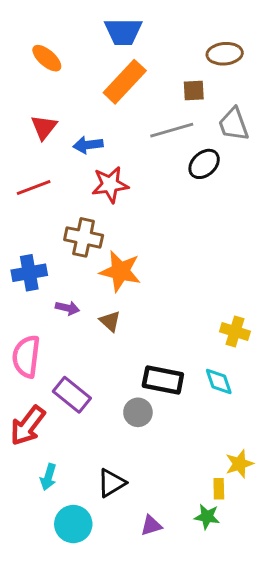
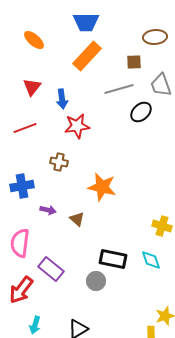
blue arrow: (88, 145) -> (62, 99), turned -90
brown cross: (84, 237) -> (59, 162), size x0.7
orange star: (120, 271) -> (102, 187), moved

